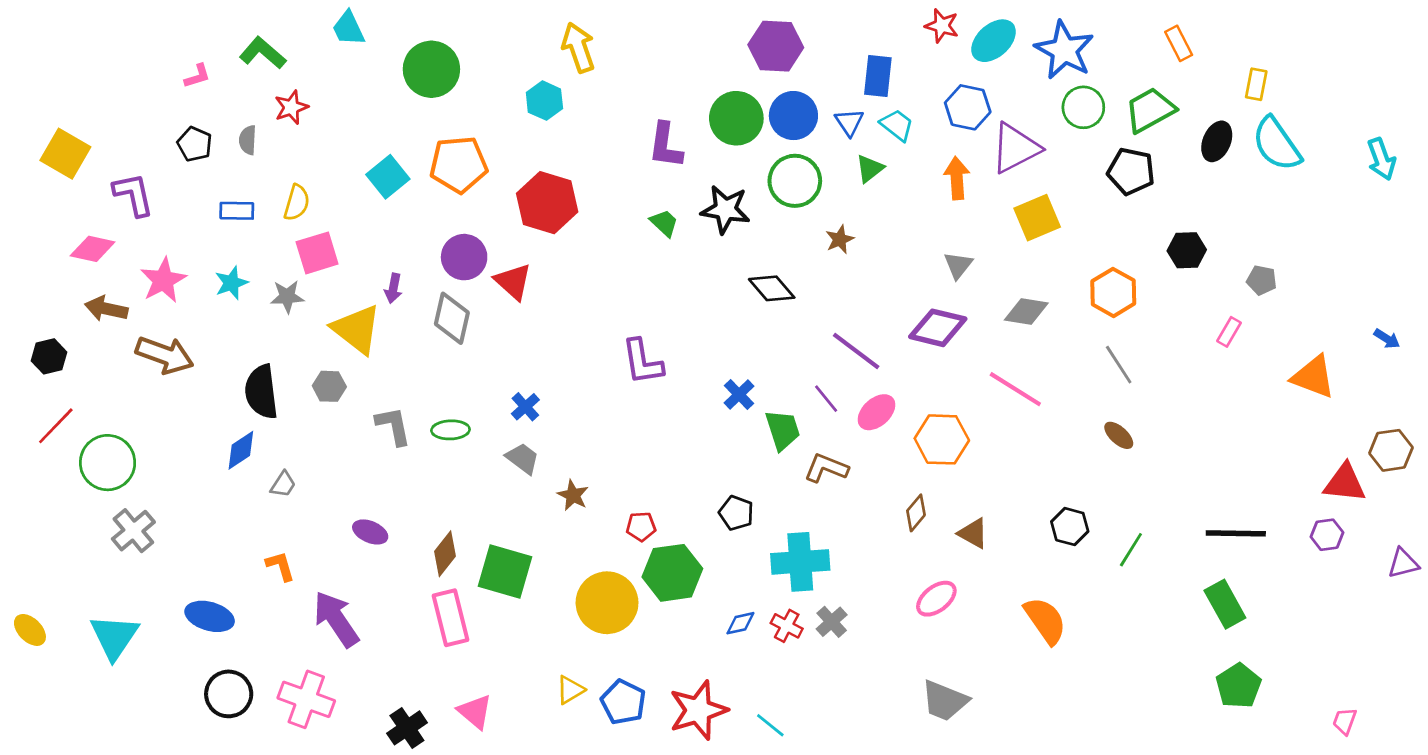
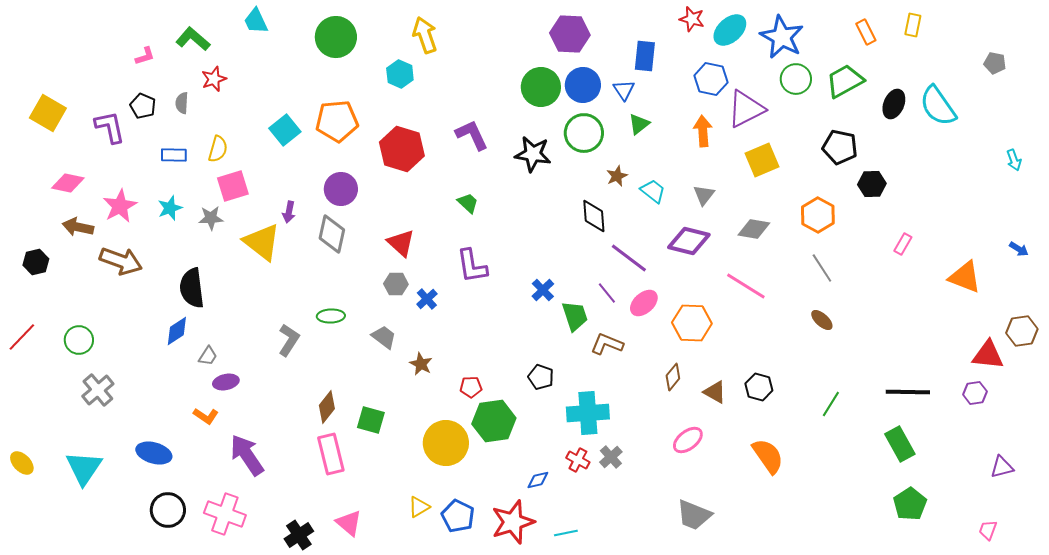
green circle: (431, 69) -> (336, 37), moved
yellow rectangle: (1256, 84) -> (913, 25), moved
cyan trapezoid: (897, 125) -> (653, 191), moved
purple L-shape: (666, 145) -> (472, 135), moved, turned 147
cyan arrow: (1381, 159) -> (1014, 160), moved, size x0.7
black pentagon: (1131, 171) -> (840, 147), moved
purple L-shape: (133, 194) -> (110, 127), moved
green trapezoid: (664, 223) -> (468, 203), moved
gray pentagon: (1262, 280) -> (995, 63), moved
red triangle: (513, 282) -> (401, 243), moved
black diamond: (772, 288) -> (594, 216), moved, turned 36
gray hexagon: (329, 386) -> (396, 284), moved
blue cross: (525, 407) -> (427, 299), moved
red line: (56, 426) -> (22, 337), moved
gray L-shape: (393, 426) -> (289, 340), moved, turned 44
green circle: (108, 463) -> (79, 340), size x0.7
black hexagon: (1070, 527) -> (759, 387), moved
purple ellipse: (370, 532) -> (226, 382), moved, turned -35
purple triangle: (1403, 563) -> (1002, 467), moved
orange L-shape: (280, 566) -> (206, 416), turned 140
green square: (505, 571) -> (371, 420), size x0.7
blue diamond: (740, 623) -> (538, 480), moved
cyan line: (770, 725) -> (566, 533), turned -50

